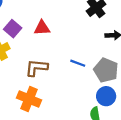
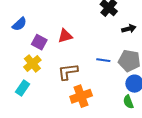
orange cross: (29, 99) -> (81, 96), moved, turned -30

